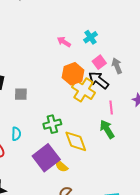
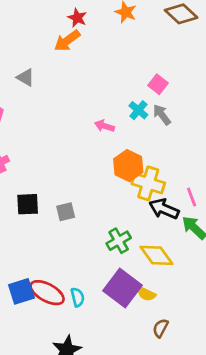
pink square: (99, 62) -> (158, 84), moved
gray arrow: (117, 66) -> (162, 115), moved
black arrow: (99, 80) -> (164, 209), moved
cyan semicircle: (16, 134) -> (78, 297), moved

